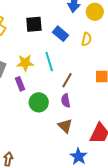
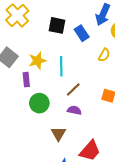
blue rectangle: (60, 34) -> (82, 33), moved
yellow star: (25, 63) -> (37, 61), turned -30
purple semicircle: (66, 101) -> (74, 110), moved, turned 96

